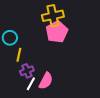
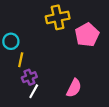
pink pentagon: (57, 32) -> (87, 35), moved
pink semicircle: (46, 81) -> (74, 88), moved

